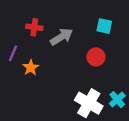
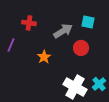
gray arrow: (62, 37) -> (63, 31), moved
orange star: (31, 68) -> (44, 57), moved

